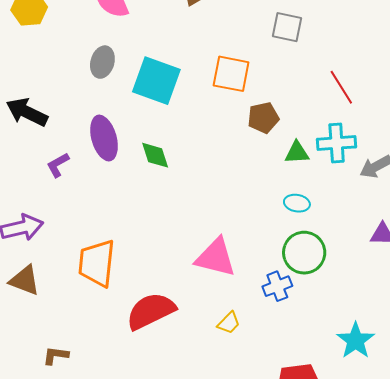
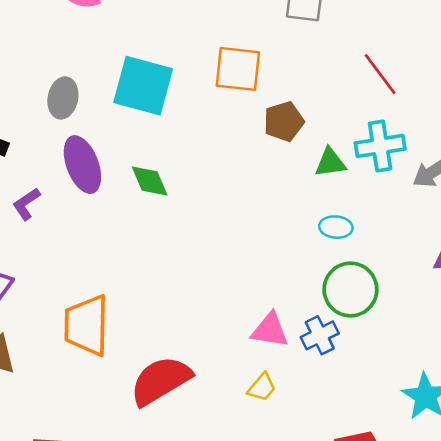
gray ellipse: (102, 62) -> (63, 98), moved
pink triangle: (216, 257) -> (270, 330), moved, size x0.7

